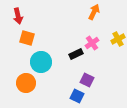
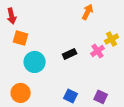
pink cross: (92, 43) -> (98, 51), moved
purple square: (87, 80) -> (101, 97), moved
orange circle: (26, 83) -> (21, 93), moved

